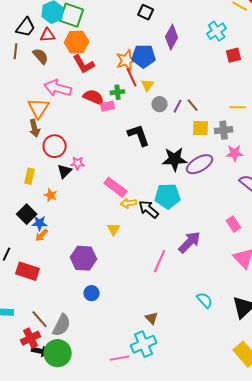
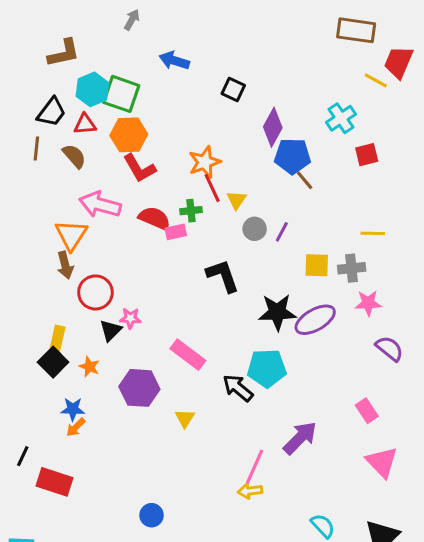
blue pentagon: (144, 56) -> (292, 156), moved
brown line: (193, 105) -> (305, 180), moved
yellow arrow: (129, 203) -> (250, 491), moved
black square: (27, 214) -> (53, 362), moved
purple hexagon: (84, 258) -> (139, 388), moved

